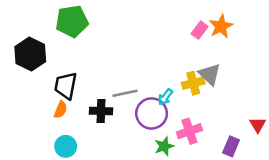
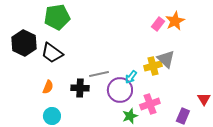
black trapezoid: (66, 86) -> (52, 53), moved, turned -65

